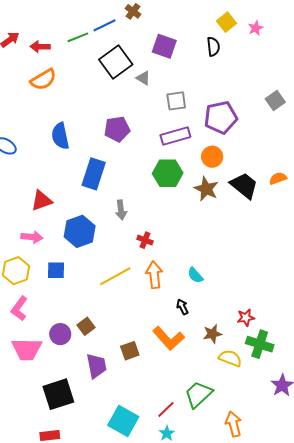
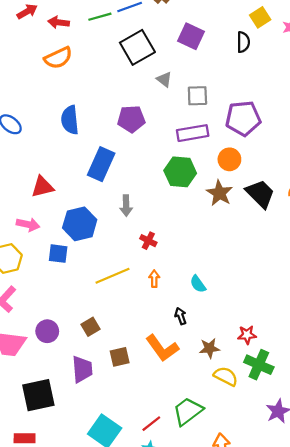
gray triangle: (143, 78) -> (164, 79), moved
blue square: (56, 270) -> (58, 254), moved
orange arrow: (154, 275) -> (154, 279), size x0.6
brown square: (86, 326) -> (91, 327), moved

